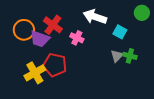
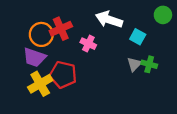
red cross: (53, 25) -> (61, 29), turned 30
orange circle: (24, 30) -> (41, 34), moved
purple trapezoid: (40, 39) -> (34, 57), moved

